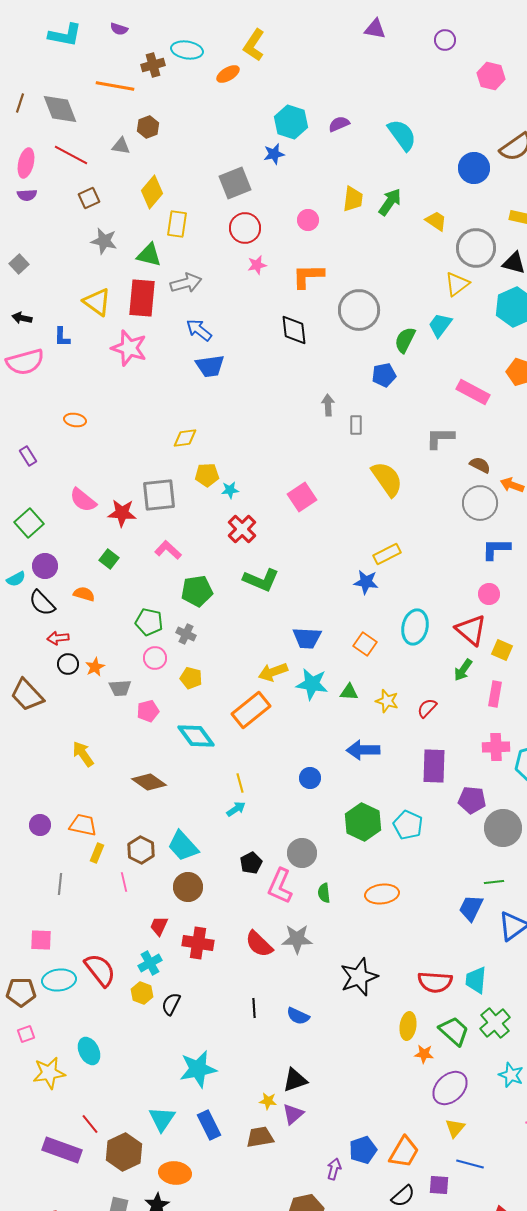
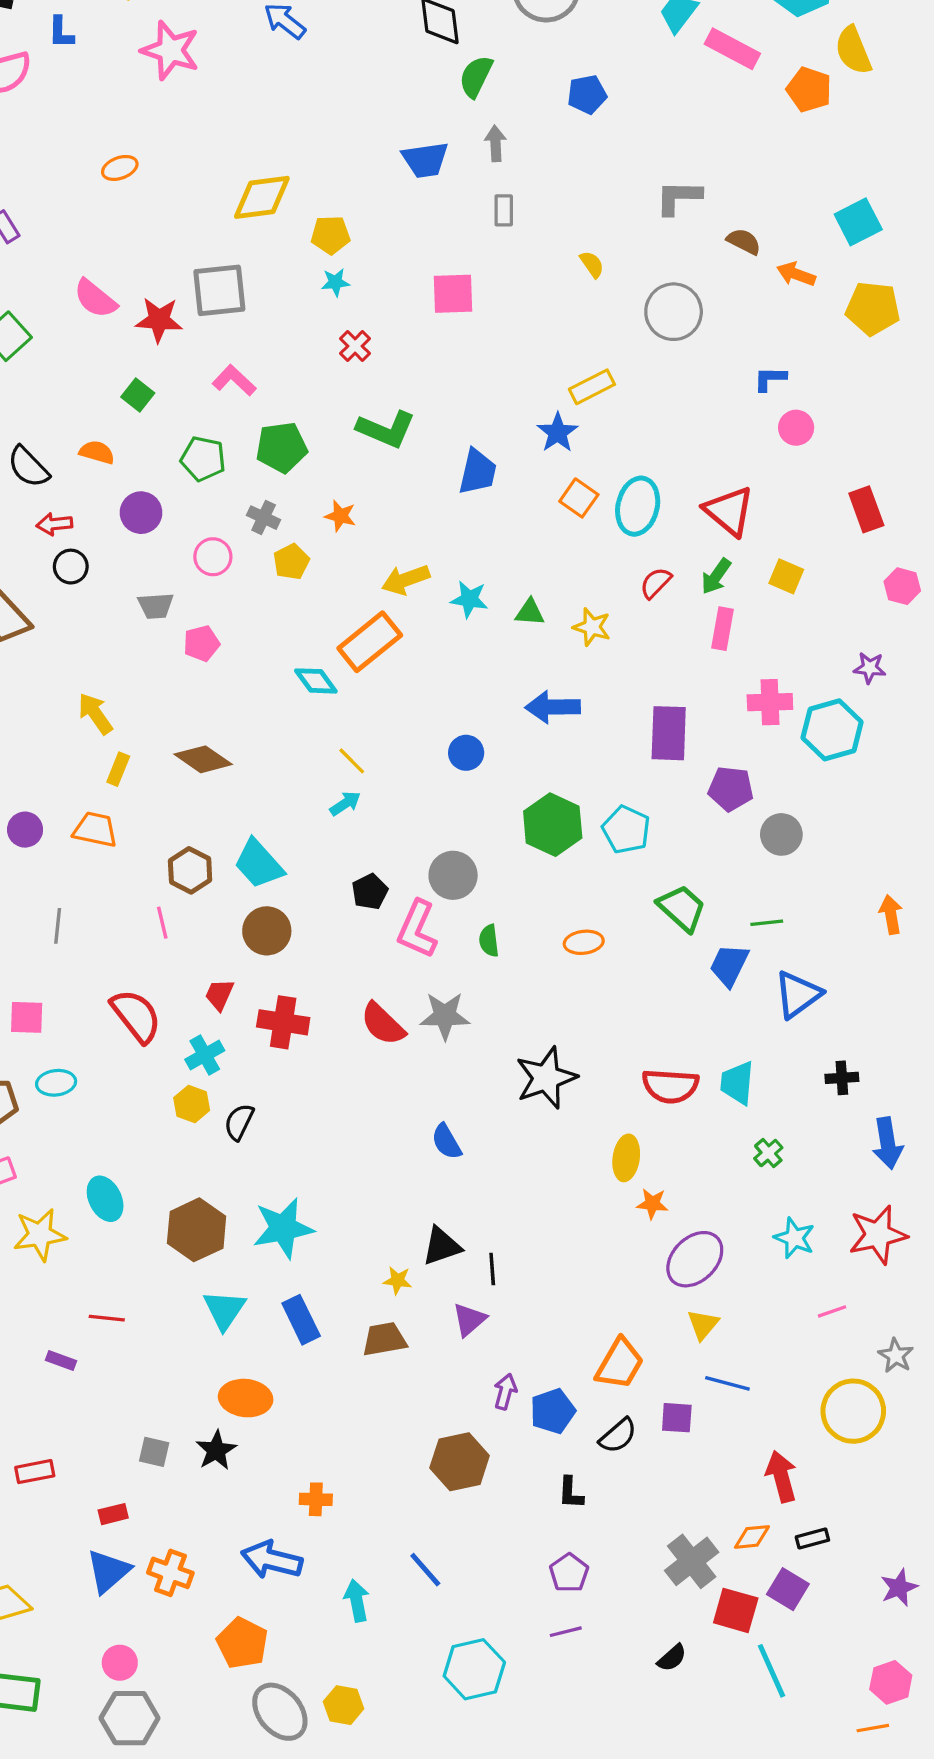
green semicircle: (405, 340) -> (476, 76), moved
blue trapezoid: (210, 366) -> (425, 160), moved
pink rectangle: (473, 392) -> (732, 49), moved
orange ellipse: (75, 420) -> (120, 168), moved, turned -30
gray rectangle: (356, 425) -> (504, 210), moved
yellow diamond: (185, 438) -> (262, 197), size x1.5
yellow pentagon: (207, 475) -> (331, 235), moved
yellow semicircle: (387, 479) -> (592, 264), size x0.5
pink square: (302, 497) -> (453, 294), turned 32
gray circle: (480, 503) -> (674, 312), moved
red cross: (242, 529) -> (355, 346), size x0.7
blue L-shape: (496, 549) -> (770, 379), size x0.7
purple circle: (45, 566) -> (141, 513), moved
blue star: (366, 582) -> (558, 433), turned 30
pink circle: (489, 594) -> (796, 428), moved
green pentagon: (149, 622) -> (203, 459), moved
blue trapezoid: (307, 638) -> (478, 472), moved, turned -80
orange square: (365, 644) -> (579, 498), moved
yellow square: (502, 650) -> (786, 576), moved
orange star: (95, 667) -> (340, 516), moved, turned -30
yellow pentagon: (191, 678) -> (291, 562), moved, turned 30
cyan star: (312, 684) -> (469, 599), size x0.7
pink rectangle: (495, 694) -> (723, 629), moved
red semicircle: (427, 708) -> (656, 583), moved
cyan diamond: (196, 736) -> (316, 681), moved, size x0.7
yellow line: (240, 783) -> (352, 761), turned -30
gray circle: (503, 828) -> (781, 834), size x0.7
yellow rectangle: (97, 853) -> (118, 769), moved
orange ellipse: (382, 894) -> (584, 942), size x0.7
red semicircle: (100, 970) -> (136, 1016), moved
cyan ellipse: (59, 980) -> (56, 1083), size x0.7
black line: (254, 1008) -> (492, 1269), moved
blue semicircle: (298, 1016) -> (446, 1142), turned 35
green cross: (495, 1023) -> (768, 1153), size x0.6
green trapezoid: (454, 1031) -> (682, 908), moved
purple triangle: (293, 1114) -> (469, 1320), moved
red line: (90, 1124) -> (107, 1318), turned -45
purple rectangle: (62, 1150) -> (61, 1360), size x0.5
blue pentagon: (363, 1150) -> (553, 1411), moved
brown hexagon: (124, 1152) -> (197, 1230), moved

